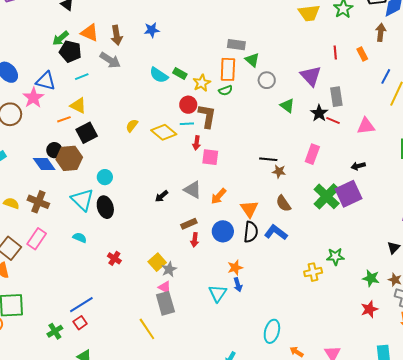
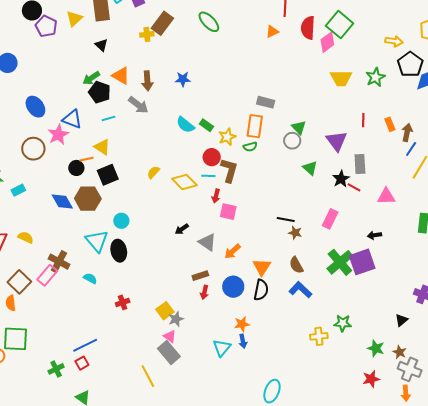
brown arrow: (381, 32) -> (407, 132), moved
green triangle: (252, 60) -> (299, 127), moved
black circle: (54, 150) -> (76, 168), moved
black arrow: (161, 196) -> (182, 229), moved
brown cross: (38, 202) -> (59, 262), moved
blue L-shape: (276, 232) -> (300, 290), moved
red cross: (114, 258) -> (123, 302), turned 32
gray rectangle: (165, 303) -> (169, 352), turned -30

